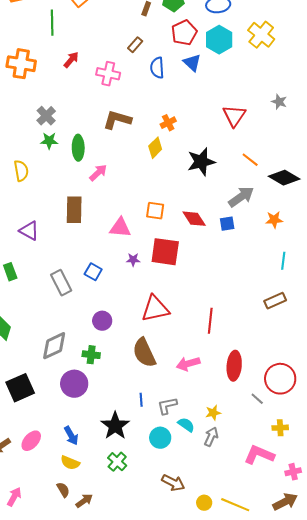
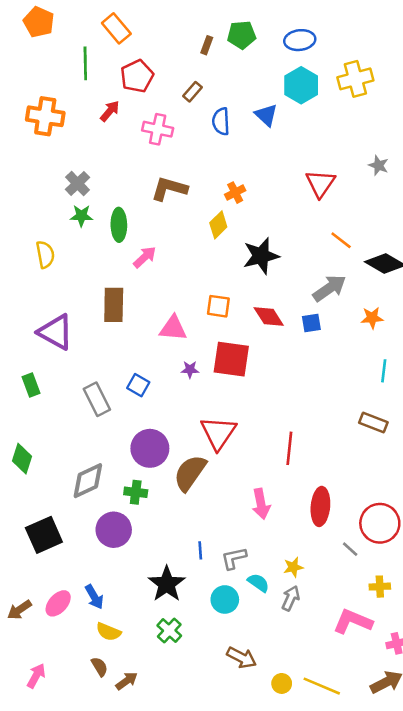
red pentagon: (184, 33) -> (137, 76), moved
yellow cross: (261, 35) -> (355, 79), turned 36
black star: (201, 162) -> (261, 256), moved
purple triangle: (29, 231) -> (56, 332), size x1.4
brown rectangle: (275, 301) -> (373, 422), turned 45
red triangle: (155, 309) -> (218, 433), turned -44
purple circle: (102, 321) -> (150, 448), size x1.5
brown semicircle: (144, 353) -> (190, 473), moved, turned 60
pink arrow: (188, 364) -> (261, 504), turned -85
blue arrow: (71, 436) -> (94, 597), moved

